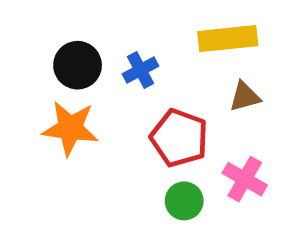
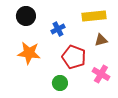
black circle: (78, 65) -> (26, 16), moved
green circle: (184, 201) -> (60, 83), moved

